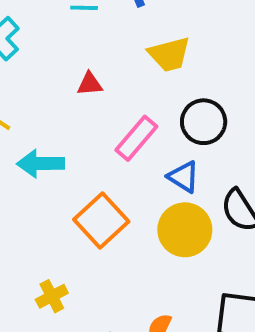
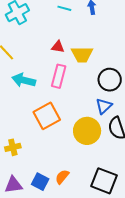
yellow trapezoid: (169, 54) -> (82, 54), moved
pink rectangle: (136, 138) -> (59, 76), moved, turned -40
blue triangle: (183, 177) -> (104, 106), moved, turned 30

